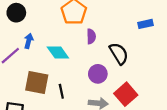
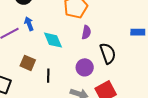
blue arrow: (29, 41) -> (29, 24), turned -48
brown square: (37, 83) -> (28, 63), size x0.7

